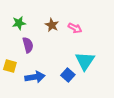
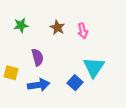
pink arrow: (75, 28) -> (83, 31), turned 48
purple semicircle: (28, 45) -> (38, 57), moved

